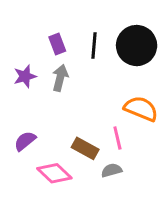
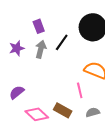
black line: (94, 46) -> (62, 42), moved, turned 30
brown rectangle: (85, 148) -> (63, 110), moved
gray semicircle: (112, 170) -> (93, 112), moved

